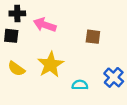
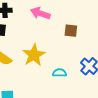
pink arrow: (45, 25) -> (40, 13), moved

